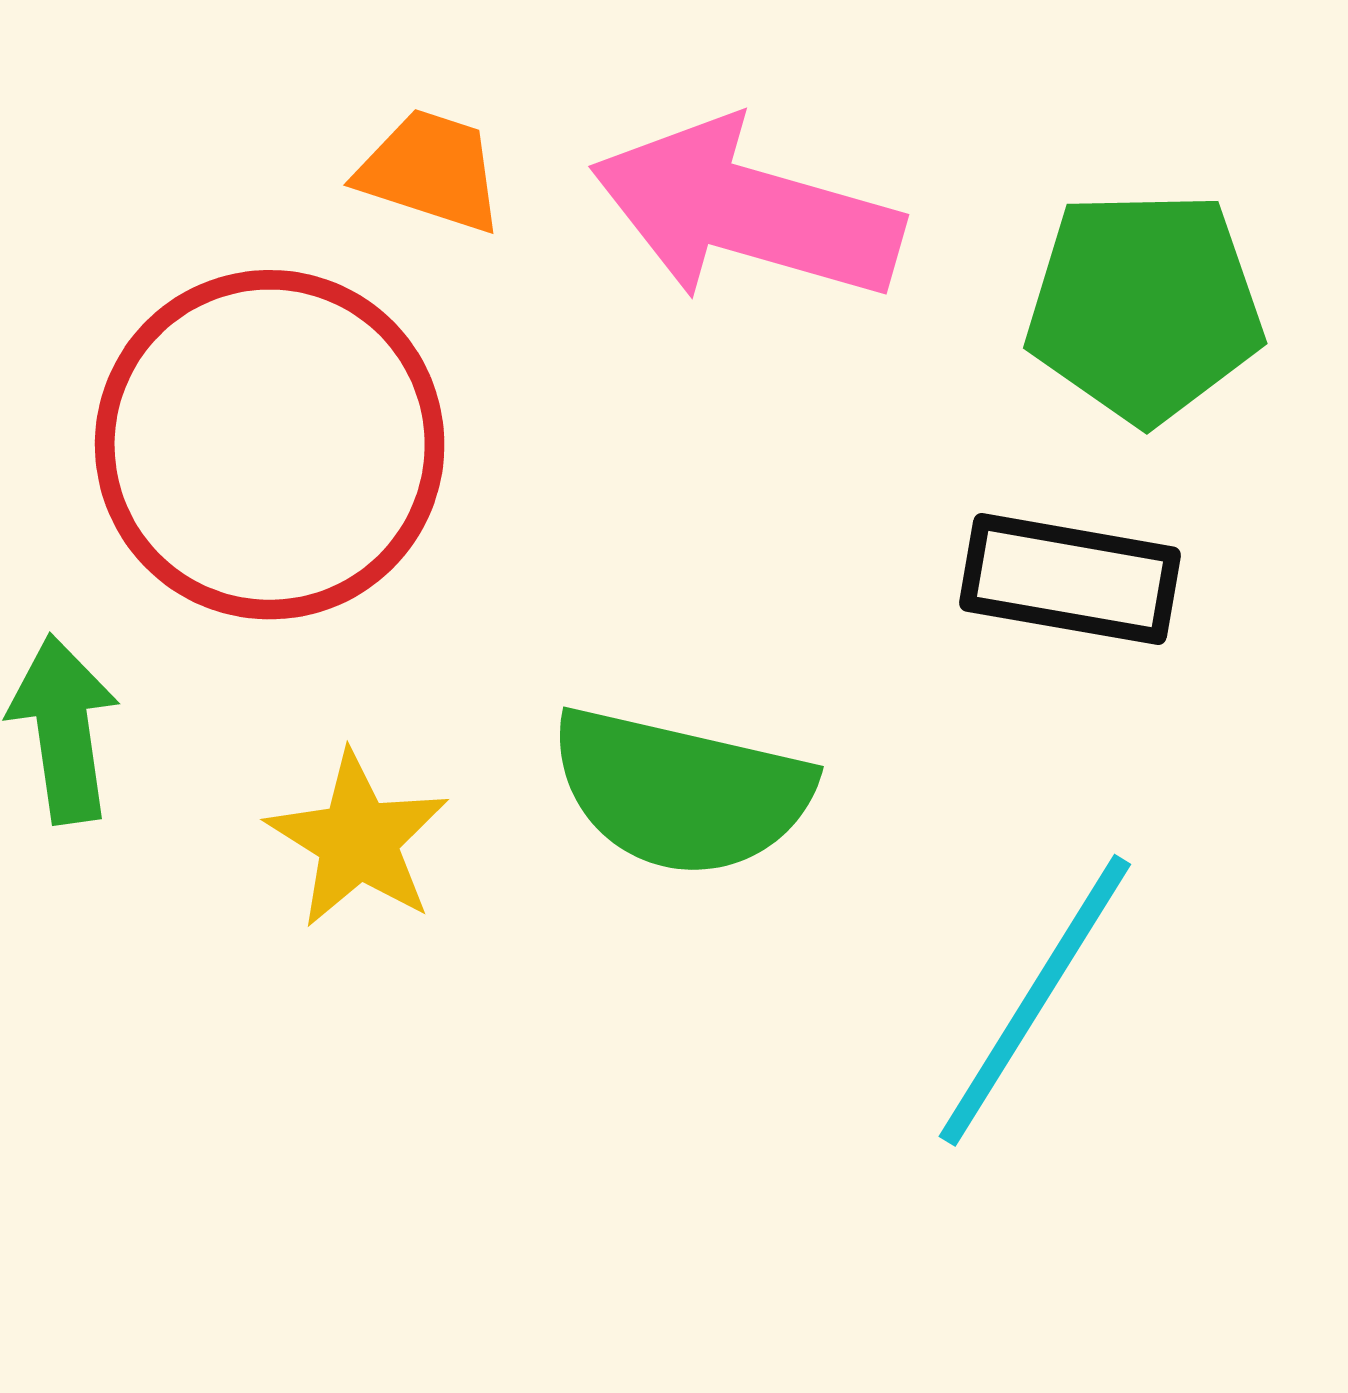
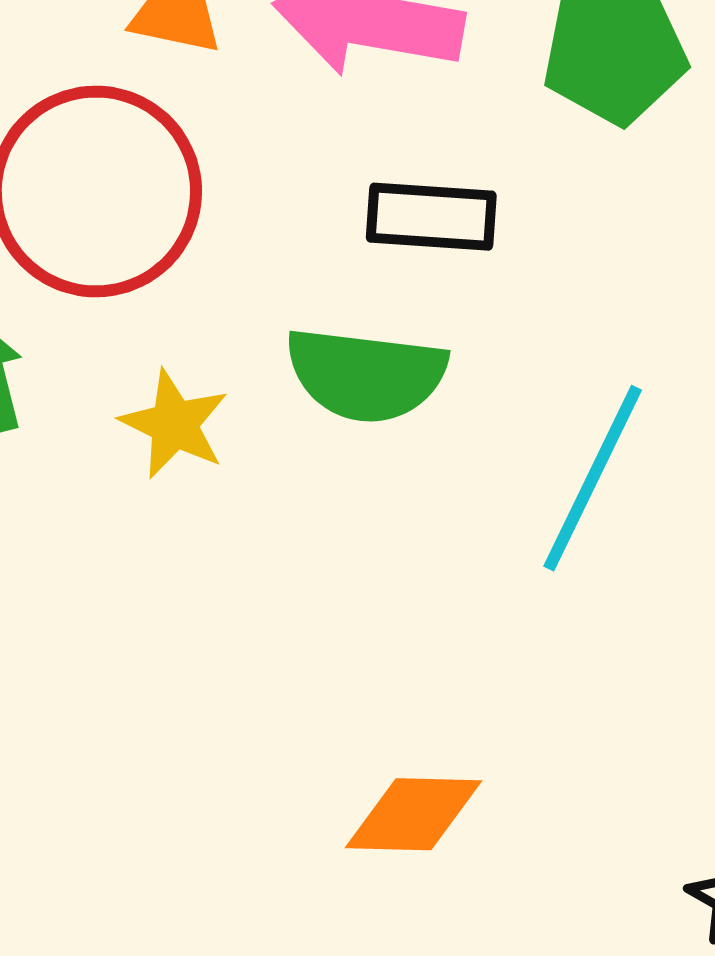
black rectangle: (1070, 579) -> (431, 217), moved

